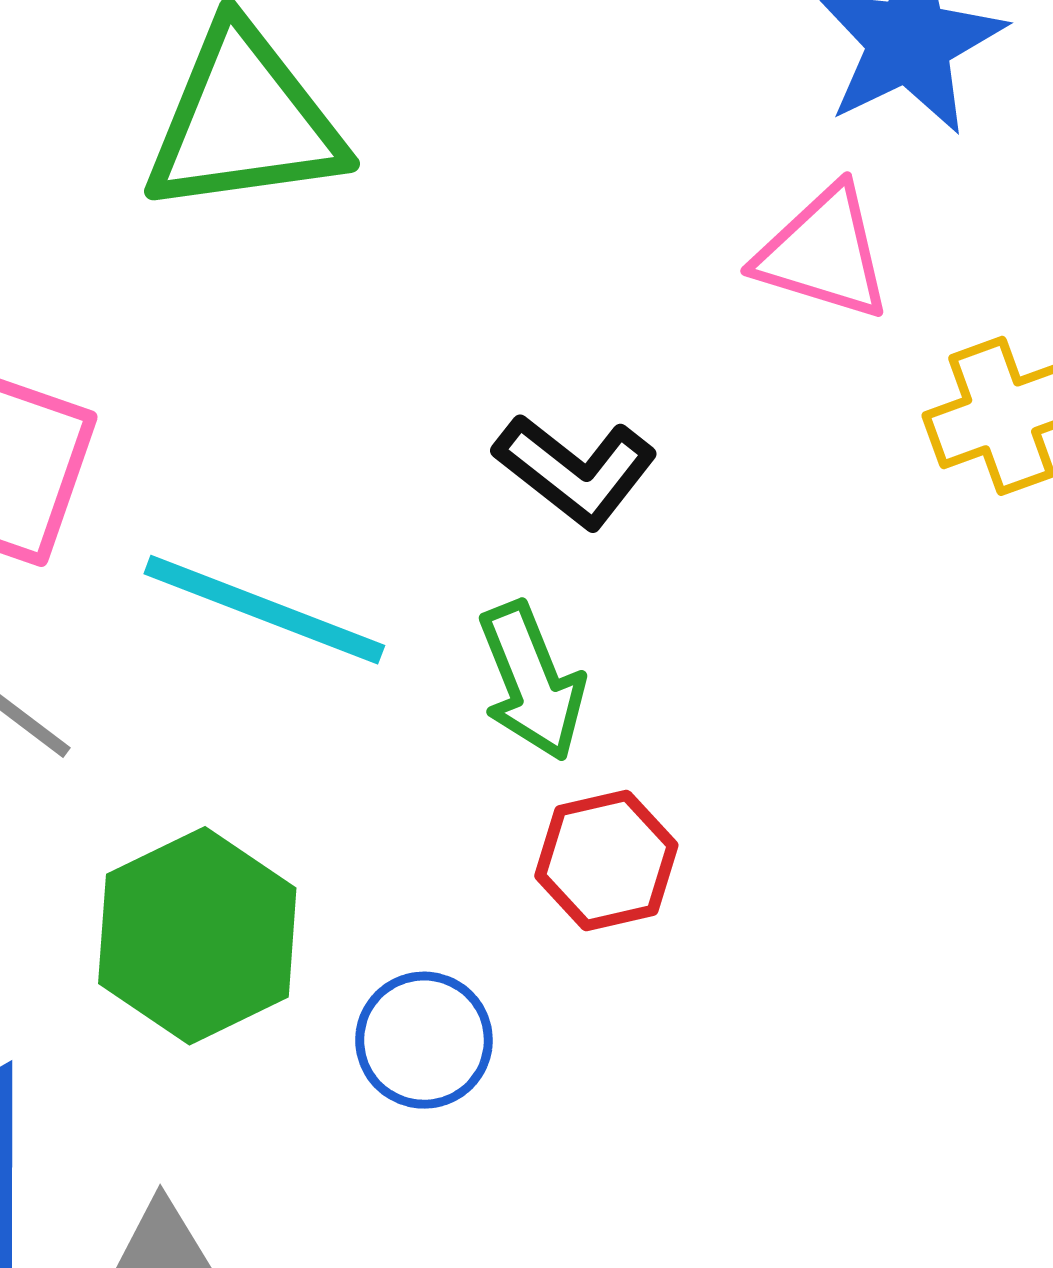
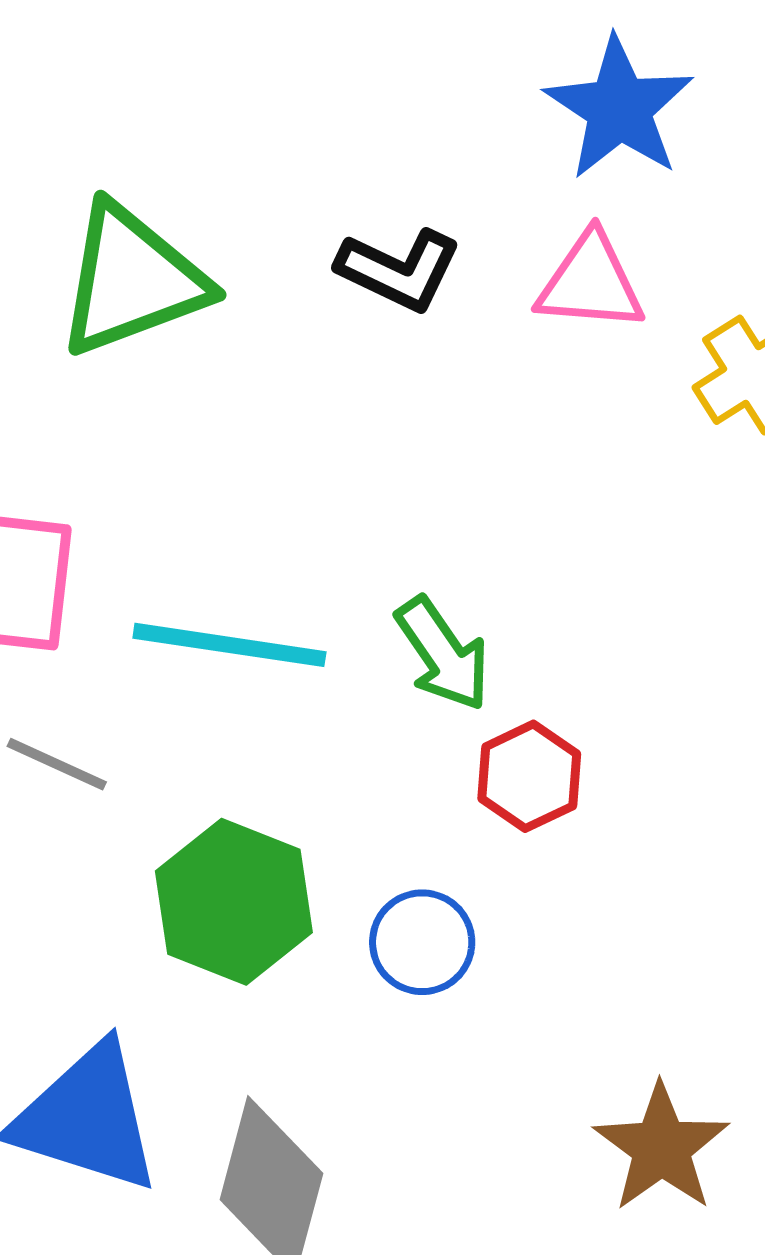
black L-shape: (576, 471) -> (399, 270), moved

